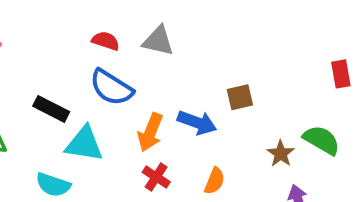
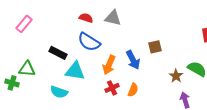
blue arrow: (197, 123) -> (133, 60), turned 42
red cross: (156, 177) -> (112, 88), turned 32
orange semicircle: (215, 181) -> (133, 90), moved

